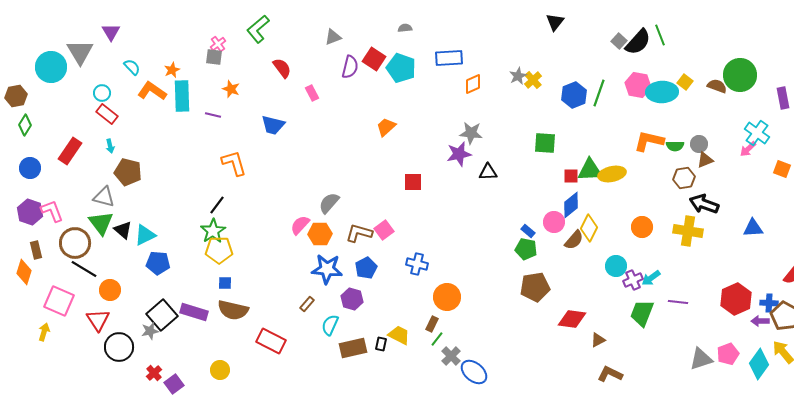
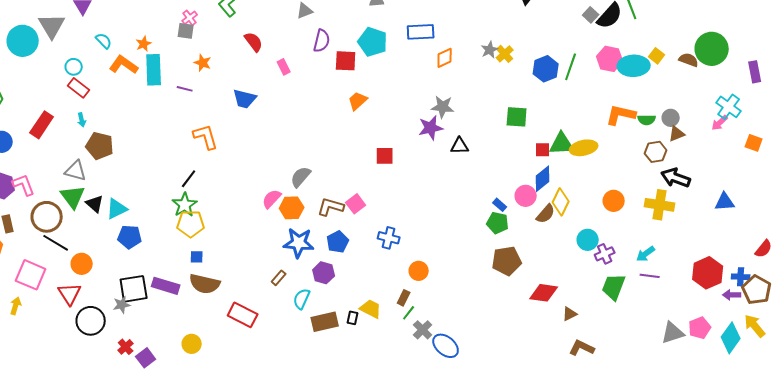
red square: (374, 59) -> (346, 61), moved, turned -30
cyan arrow: (651, 278) -> (646, 254), moved
orange circle: (447, 297) -> (419, 271), size x0.7
black square: (162, 315) -> (134, 289), turned 32

